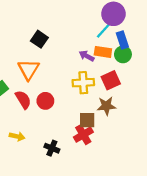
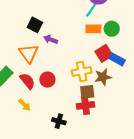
blue rectangle: (122, 40) -> (117, 59), moved, turned -35
purple arrow: (87, 56) -> (51, 39), moved
yellow cross: (83, 83) -> (82, 72), moved
red cross: (83, 135) -> (85, 105), turned 30
yellow arrow: (17, 136) -> (24, 105), moved, turned 40

